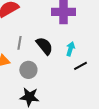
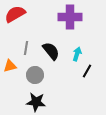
black line: (80, 66) -> (87, 71), turned -32

